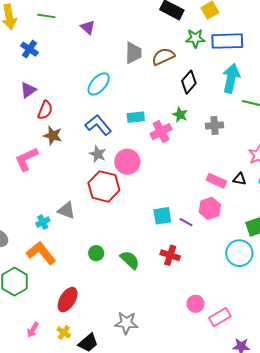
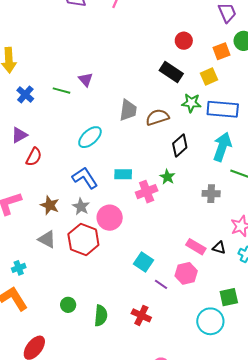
green line: (46, 16) -> (61, 91), moved
gray cross: (214, 126) -> (211, 194), moved
brown star: (53, 136) -> (50, 205), moved
gray triangle: (67, 210) -> (47, 239), moved
cyan square: (162, 216) -> (143, 262), moved, turned 36
green semicircle: (130, 260) -> (101, 316), turned 45

